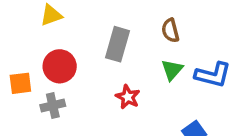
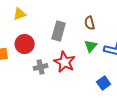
red star: (128, 97) -> (65, 62), size x1.5
gray cross: (53, 105) -> (41, 67), moved

